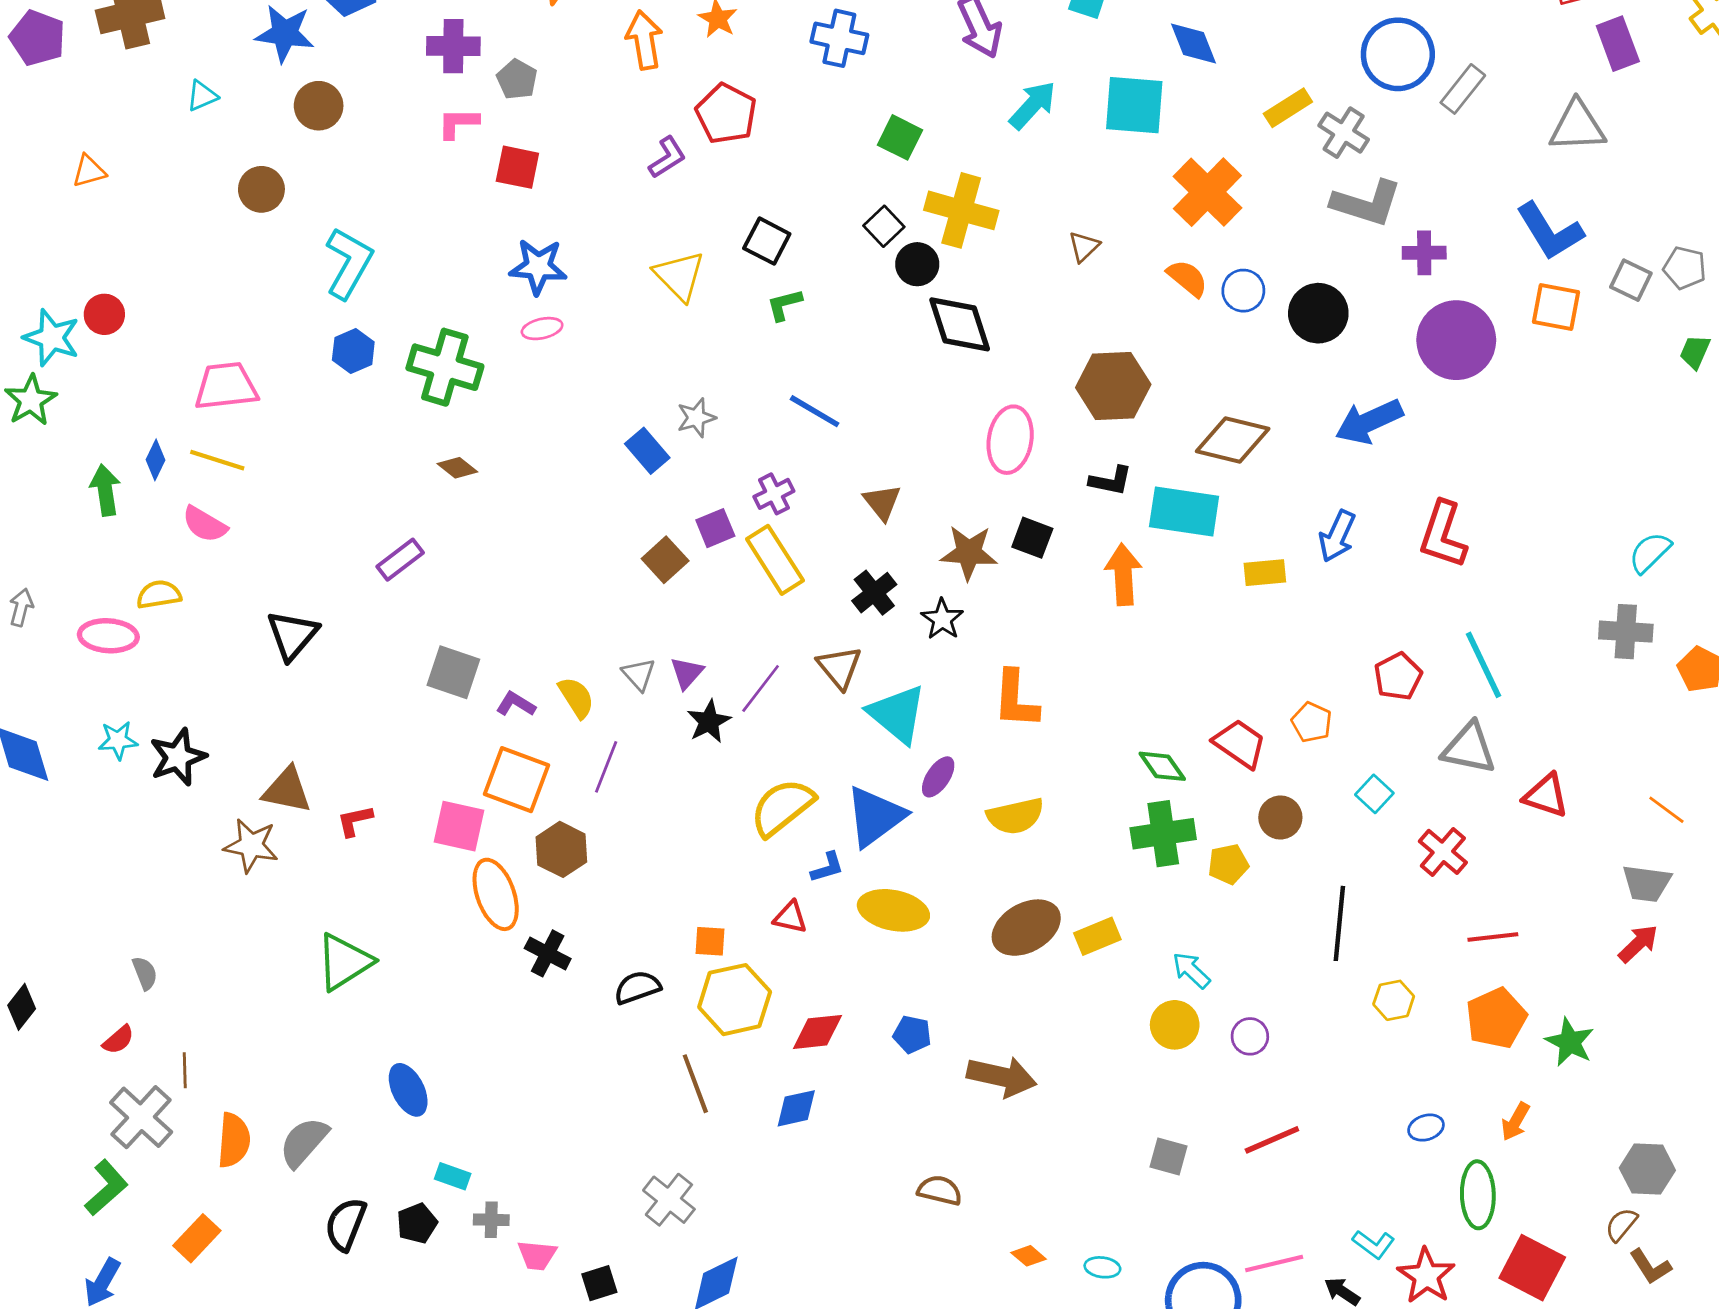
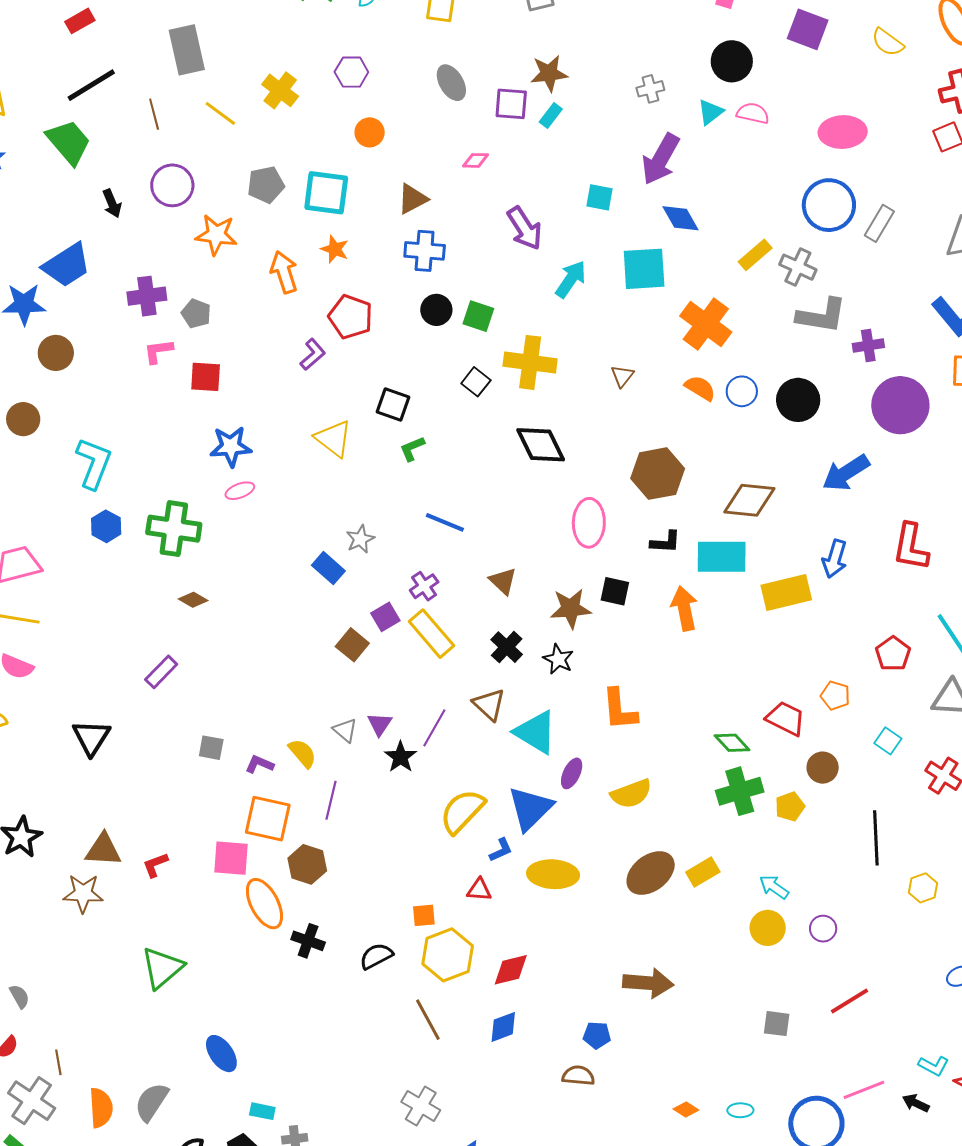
black circle: (917, 264) -> (436, 310), moved
yellow rectangle: (1265, 573) -> (786, 593), size x1.6
gray square: (453, 672) -> (211, 748), size x0.7
blue pentagon: (912, 1034) -> (597, 1035), moved
brown semicircle: (940, 1190) -> (578, 1076), moved

